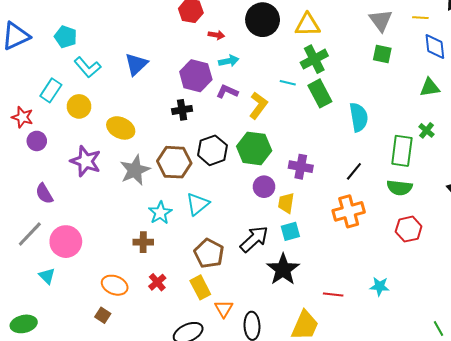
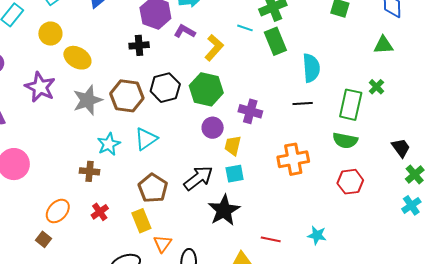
yellow circle: (79, 106) -> (50, 34), moved
black line: (354, 171) -> (303, 104), moved, turned 42
orange ellipse: (115, 285) -> (58, 211), turned -75

